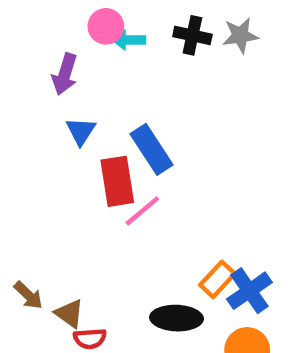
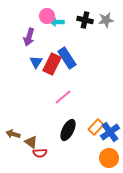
blue rectangle: (151, 149) -> (67, 58), moved
red rectangle: (117, 181) -> (52, 64), moved, turned 35
brown arrow: (28, 295) -> (13, 134), turned 152
black ellipse: (176, 318) -> (68, 130), moved, turned -65

